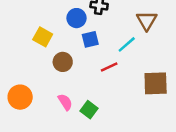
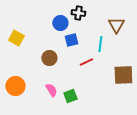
yellow square: (43, 37) -> (16, 38), moved
cyan line: (127, 44) -> (100, 44), turned -42
green square: (89, 110) -> (70, 96), turned 32

